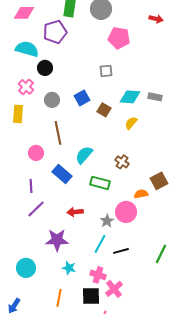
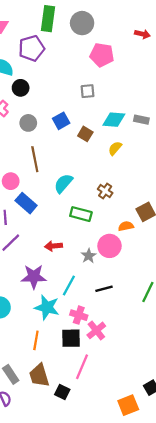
blue rectangle: (62, 174) -> (26, 203), moved
cyan line: (100, 244) -> (69, 285), moved
cyan star: (69, 268) -> (47, 307), size x1.6

